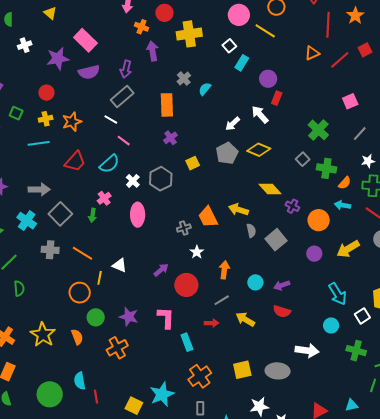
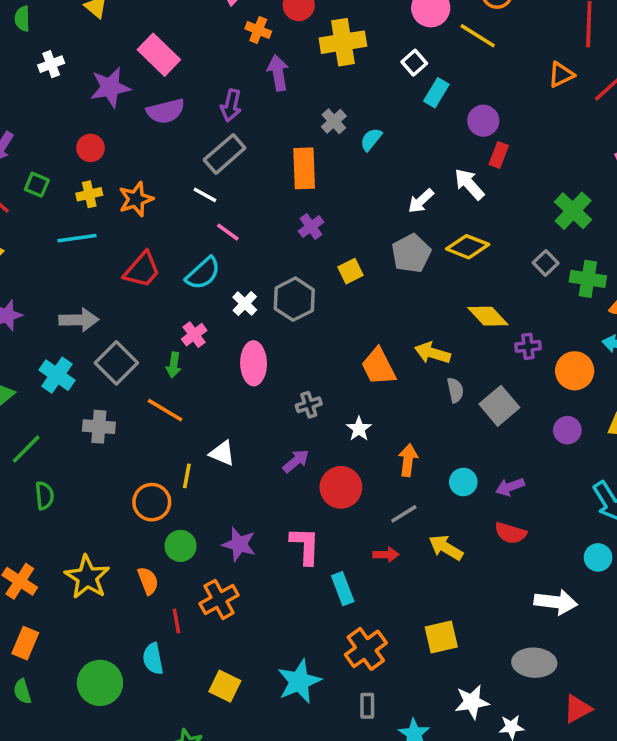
purple cross: (292, 206) -> (528, 346), turned -32
gray cross: (184, 228) -> (309, 405), moved
orange line: (82, 253) -> (165, 410), moved
gray ellipse: (278, 371) -> (534, 663), moved
red line: (96, 397) -> (176, 621), moved
yellow square: (134, 406) -> (225, 686), moved

